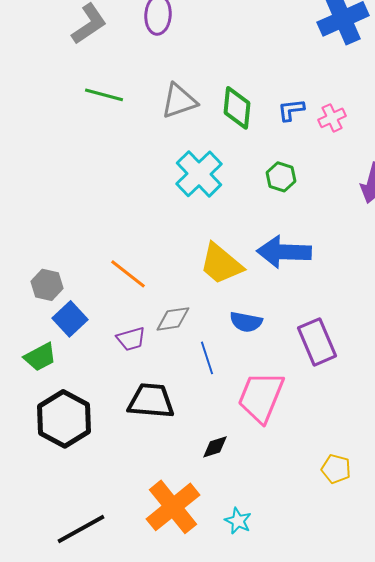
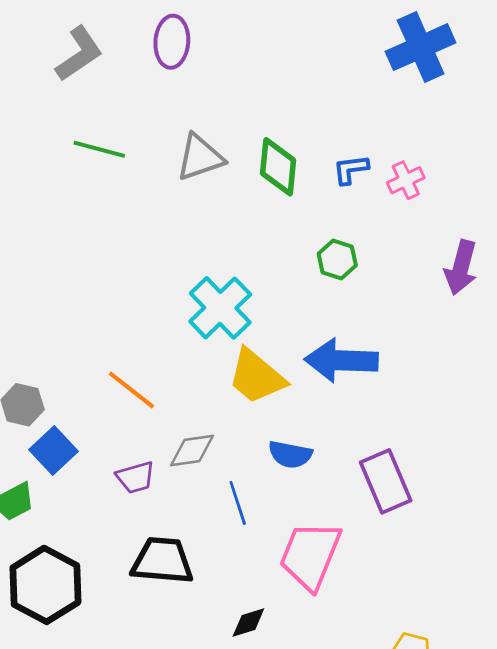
cyan cross: (199, 174) -> (220, 308), moved

